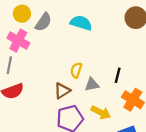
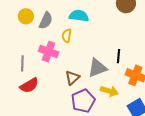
pink cross: (18, 41) -> (49, 52), moved
yellow semicircle: (76, 70) -> (67, 36), moved
gray triangle: (92, 84) -> (97, 68), size x1.5

